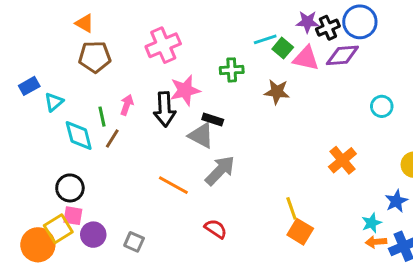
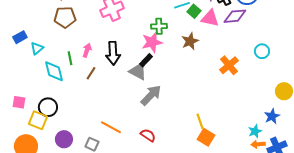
pink star: (185, 90) -> (152, 42), moved
brown star: (277, 92) -> (190, 41), turned -30
black rectangle: (213, 119) -> (146, 60), turned -64
brown line: (112, 138) -> (91, 73), moved
orange cross: (342, 160) -> (229, 65), moved
orange line: (173, 185) -> (111, 127), moved
pink square: (73, 216) -> (19, 102), moved
yellow square: (58, 229) -> (38, 120), moved, turned -36

